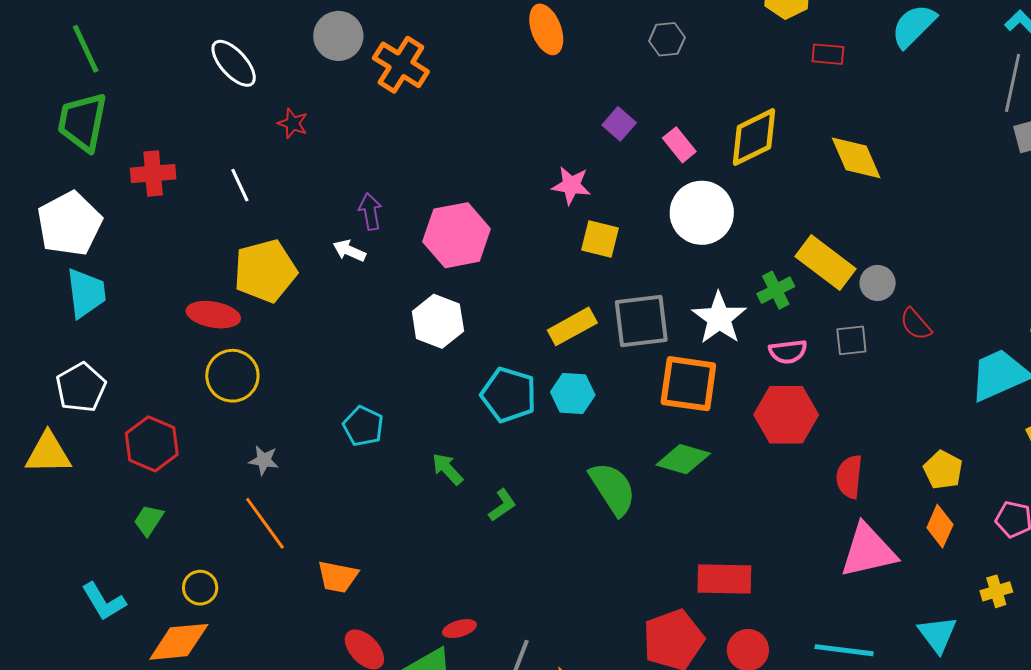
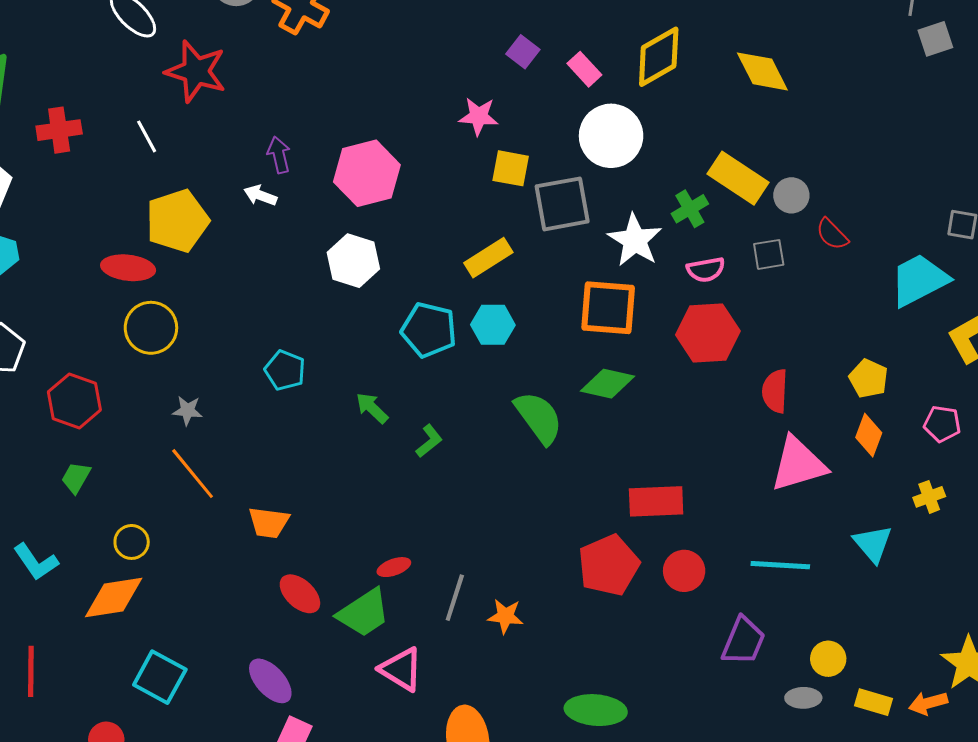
red star: (293, 123) -> (196, 71), size x2.0
gray square: (641, 321) -> (562, 204), moved

